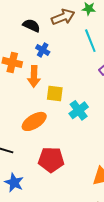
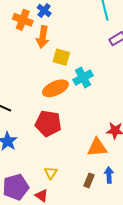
blue cross: (43, 50) -> (44, 11), moved
orange ellipse: (34, 121) -> (55, 88), moved

